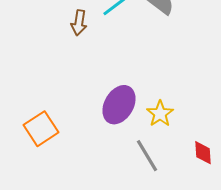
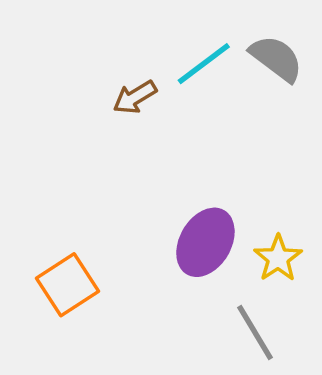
brown arrow: (79, 23) -> (135, 97), turned 50

